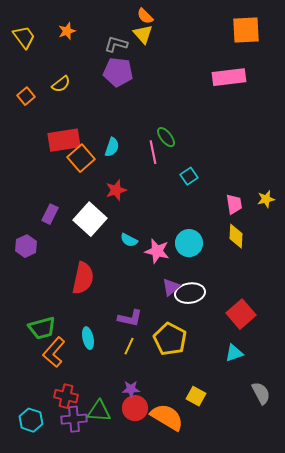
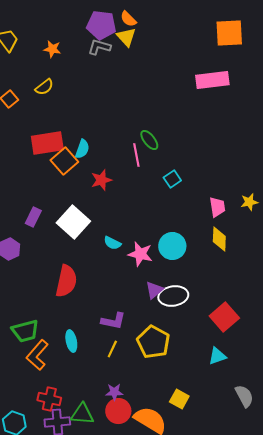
orange star: (67, 31) -> (52, 49), moved, turned 30
purple pentagon: (118, 72) -> (101, 25), moved
cyan semicircle: (112, 147) -> (82, 149), moved
red star: (116, 190) -> (101, 180), moved

